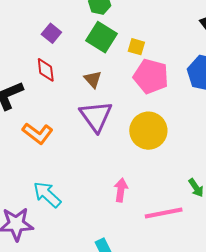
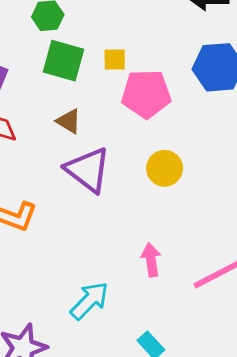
yellow circle: (148, 131) -> (165, 168), size x0.7
cyan arrow: (47, 195) -> (89, 301), moved, turned 108

